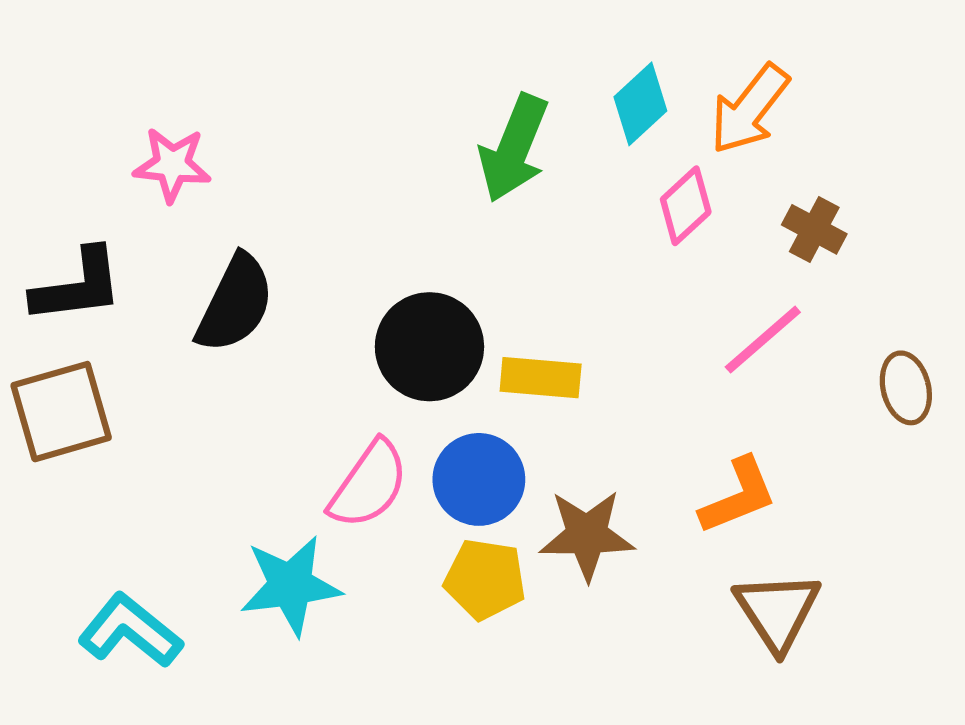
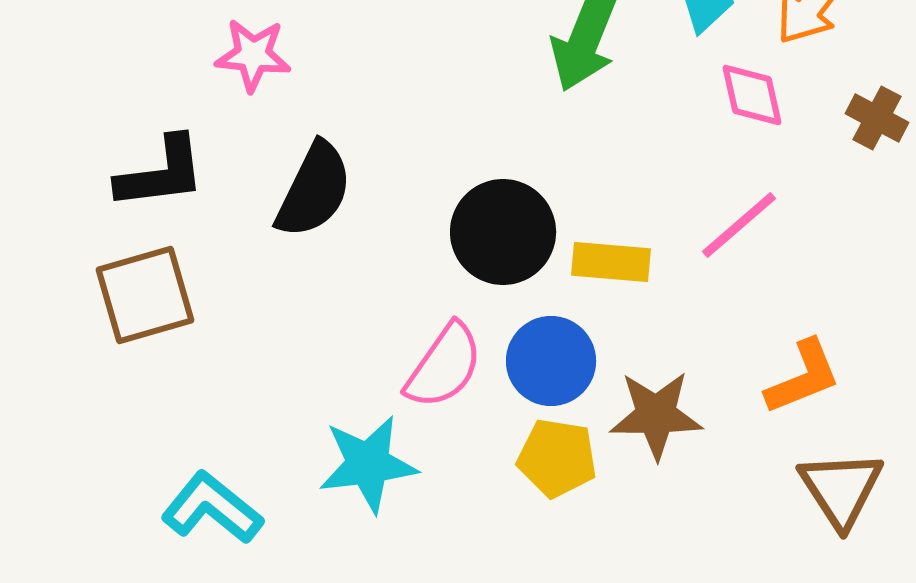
pink diamond: (686, 206) -> (752, 95), turned -60
pink line: (763, 340) -> (739, 225), moved

